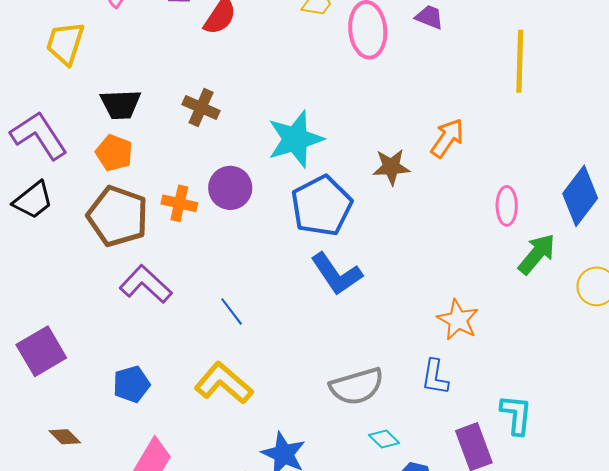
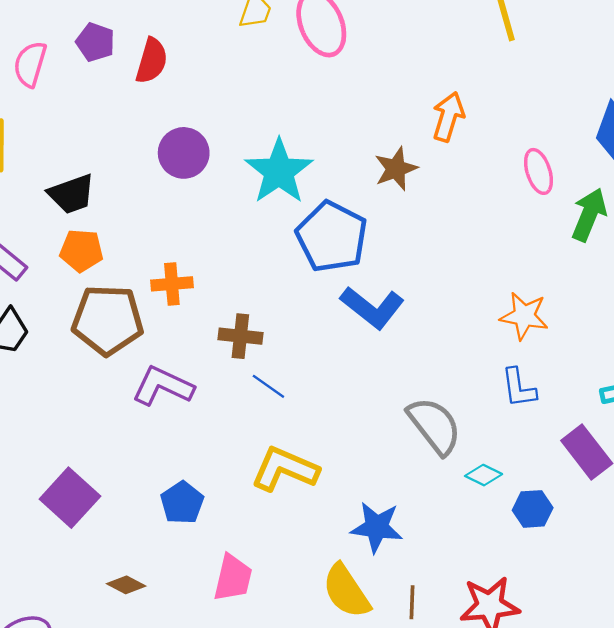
brown cross: (201, 108) -> (240, 336), moved
purple circle: (230, 188) -> (184, 153), moved
gray semicircle: (357, 386) -> (434, 426), turned -94

